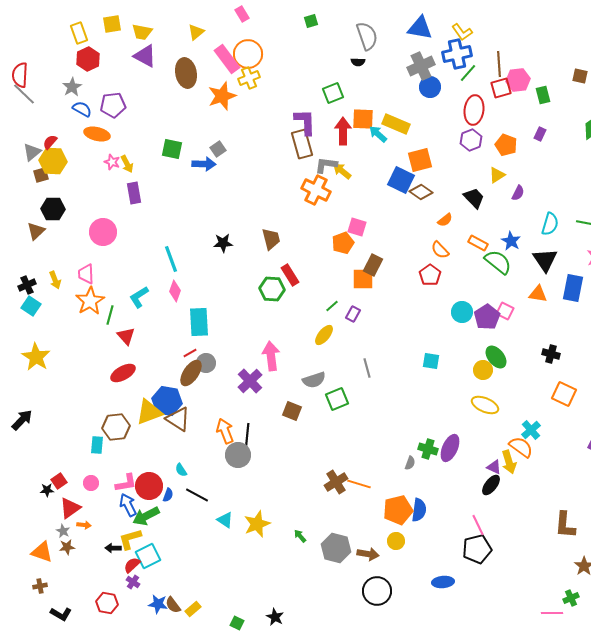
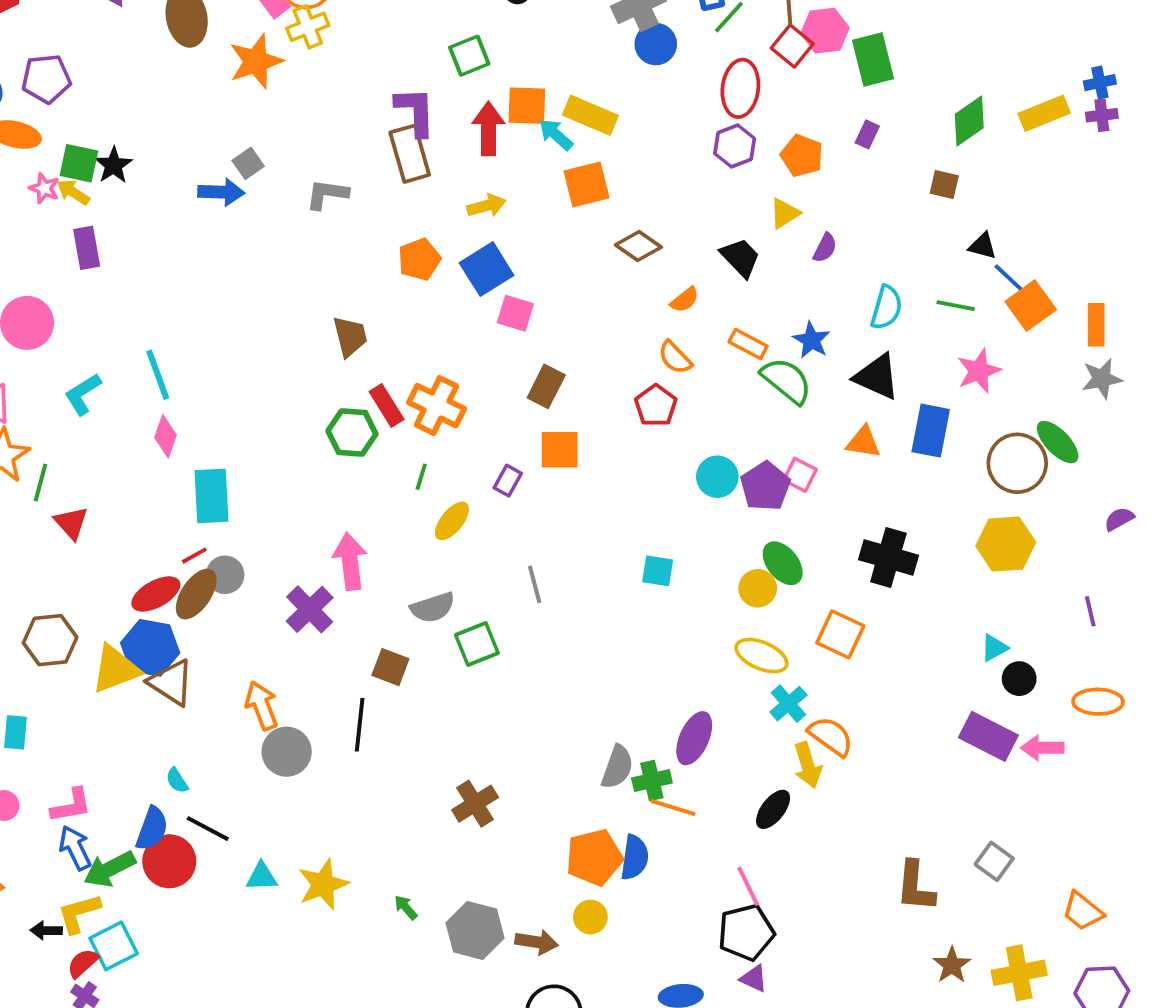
brown square: (580, 76) -> (944, 184), moved
red square: (501, 88) -> (792, 46), turned -35
green rectangle: (543, 95) -> (873, 59), size x1.5
green square: (172, 149) -> (79, 163), moved
orange square: (420, 160) -> (587, 184), moved
yellow arrow: (127, 164) -> (73, 192), turned 150
gray L-shape: (326, 165) -> (327, 194), moved
yellow arrow: (342, 171) -> (487, 206), turned 126
blue square: (401, 180) -> (487, 269), moved, turned 32
orange cross: (316, 190) -> (437, 406), moved
black star: (223, 243) -> (114, 165), moved, turned -30
orange pentagon: (343, 243) -> (419, 259), moved
black triangle: (545, 260) -> (877, 377), turned -32
orange square: (363, 279) -> (560, 450), moved
cyan L-shape: (139, 297) -> (83, 394), moved
green line: (332, 306) -> (421, 477), moved, turned -32
black cross: (551, 354) -> (888, 557), size x1.6
red ellipse: (123, 373) -> (156, 594), moved
orange square: (564, 394) -> (840, 634), moved
brown hexagon: (116, 427) -> (50, 640), moved
cyan cross: (531, 430) -> (788, 704), moved
black line: (247, 437) -> (360, 725), moved
green cross: (428, 449) -> (652, 781), moved, turned -30
gray semicircle: (410, 463) -> (617, 767), size x1.6
purple triangle: (494, 467) -> (754, 979), moved
orange line: (359, 484) -> (673, 807), moved
red circle: (149, 486) -> (169, 861), moved
blue semicircle: (168, 495) -> (152, 829), size x1.6
cyan triangle: (225, 520) -> (262, 877), turned -36

